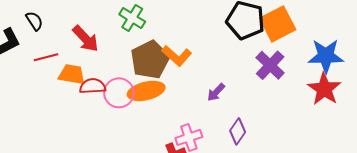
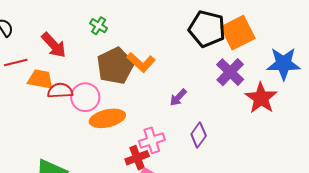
green cross: (132, 18) -> (99, 26), size x0.7
red star: (324, 89) -> (261, 98), moved
orange ellipse: (146, 91) -> (107, 118), moved

